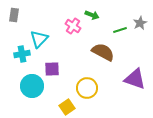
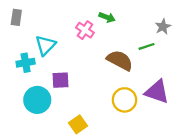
green line: (120, 30) -> (147, 46), moved
yellow circle: (87, 88) -> (124, 100), moved

